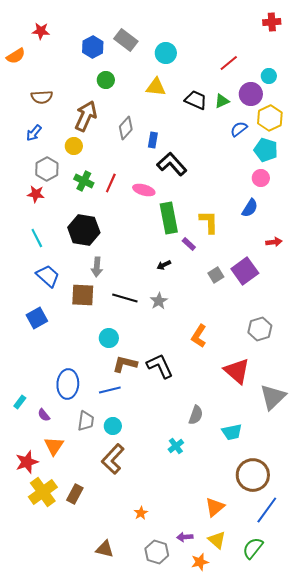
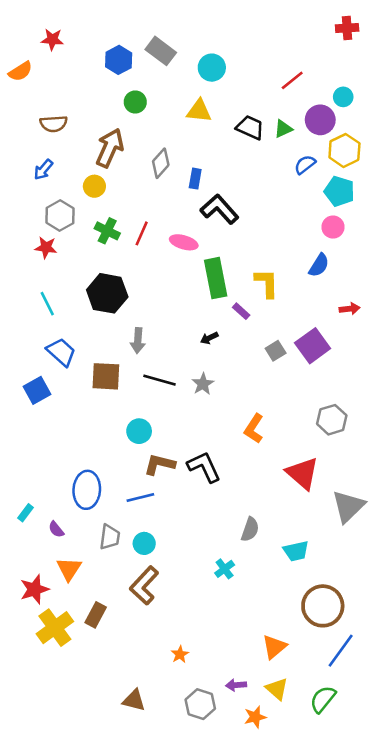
gray arrow: (97, 267) -> (138, 341), moved
blue square: (37, 318) -> (37, 390), moved
brown rectangle: (75, 494) -> (96, 615), moved

